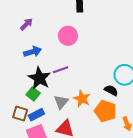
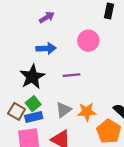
black star: (39, 78) -> (32, 77), moved
green square: (33, 94) -> (33, 104), moved
orange star: (82, 99) -> (87, 112), turned 30

